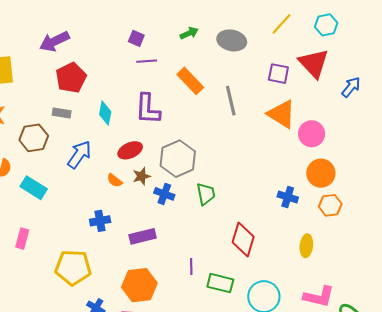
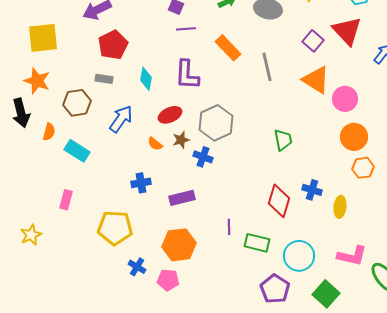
purple square: (278, 74) -> (313, 41), turned 30
green trapezoid: (206, 194) -> (283, 140), moved
blue cross: (288, 197) -> (312, 190), moved

